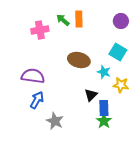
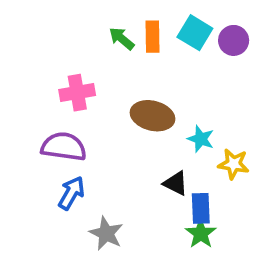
pink cross: (40, 30) -> (77, 93), moved
cyan square: (118, 52) -> (195, 33), moved
black triangle: (91, 95) -> (176, 183), turned -48

